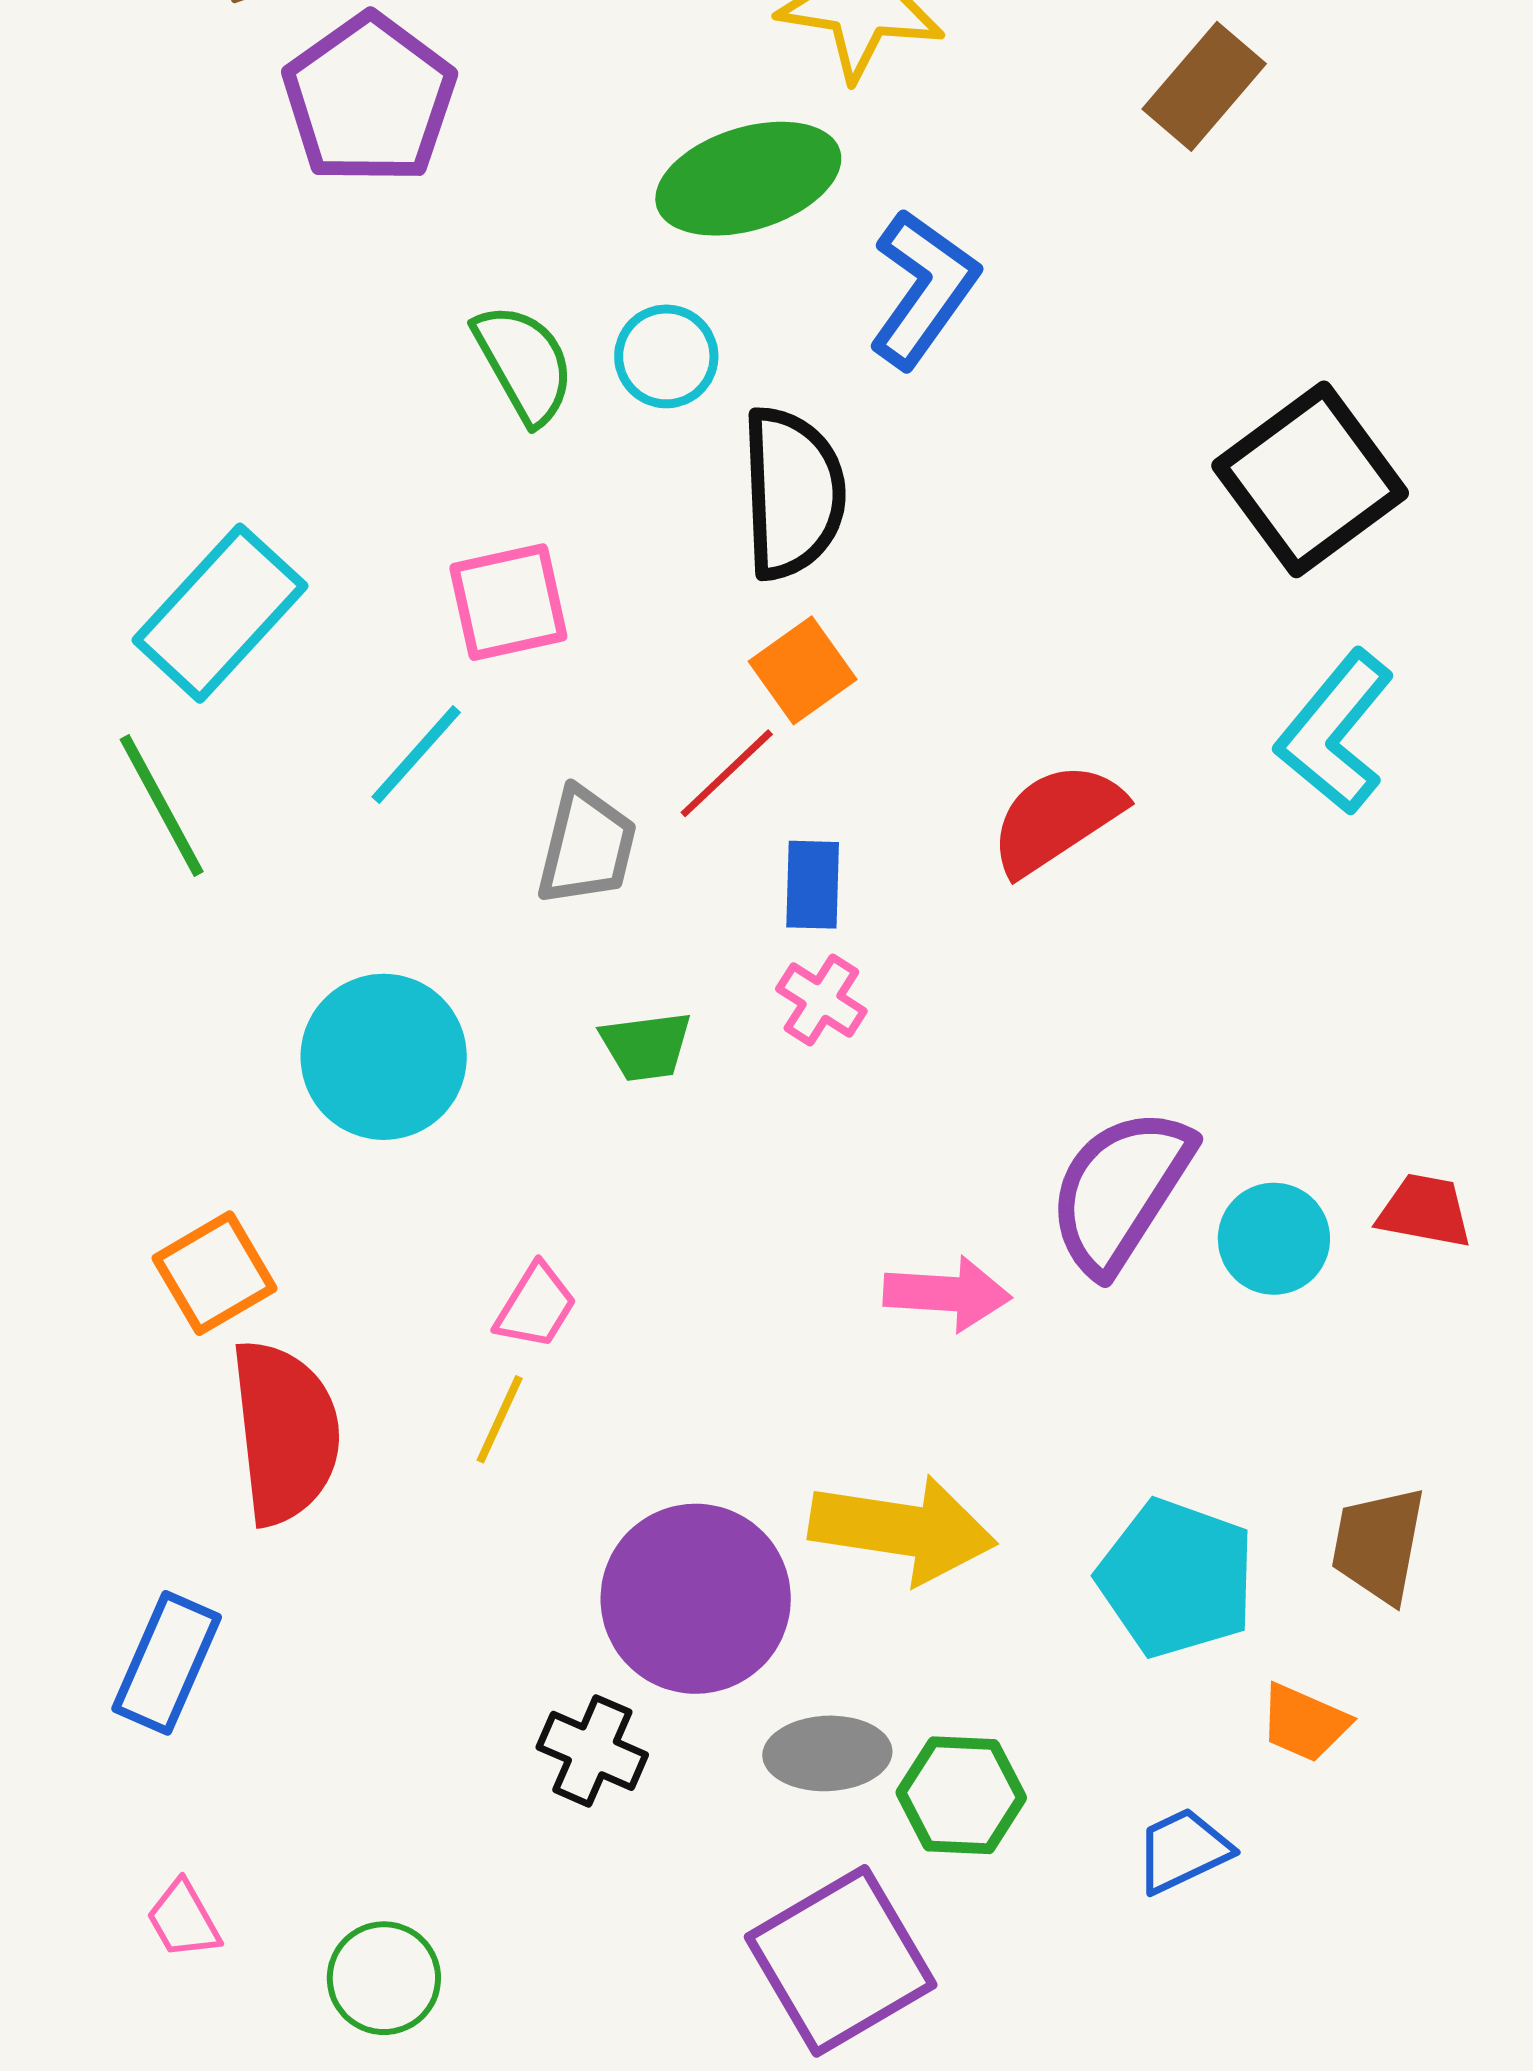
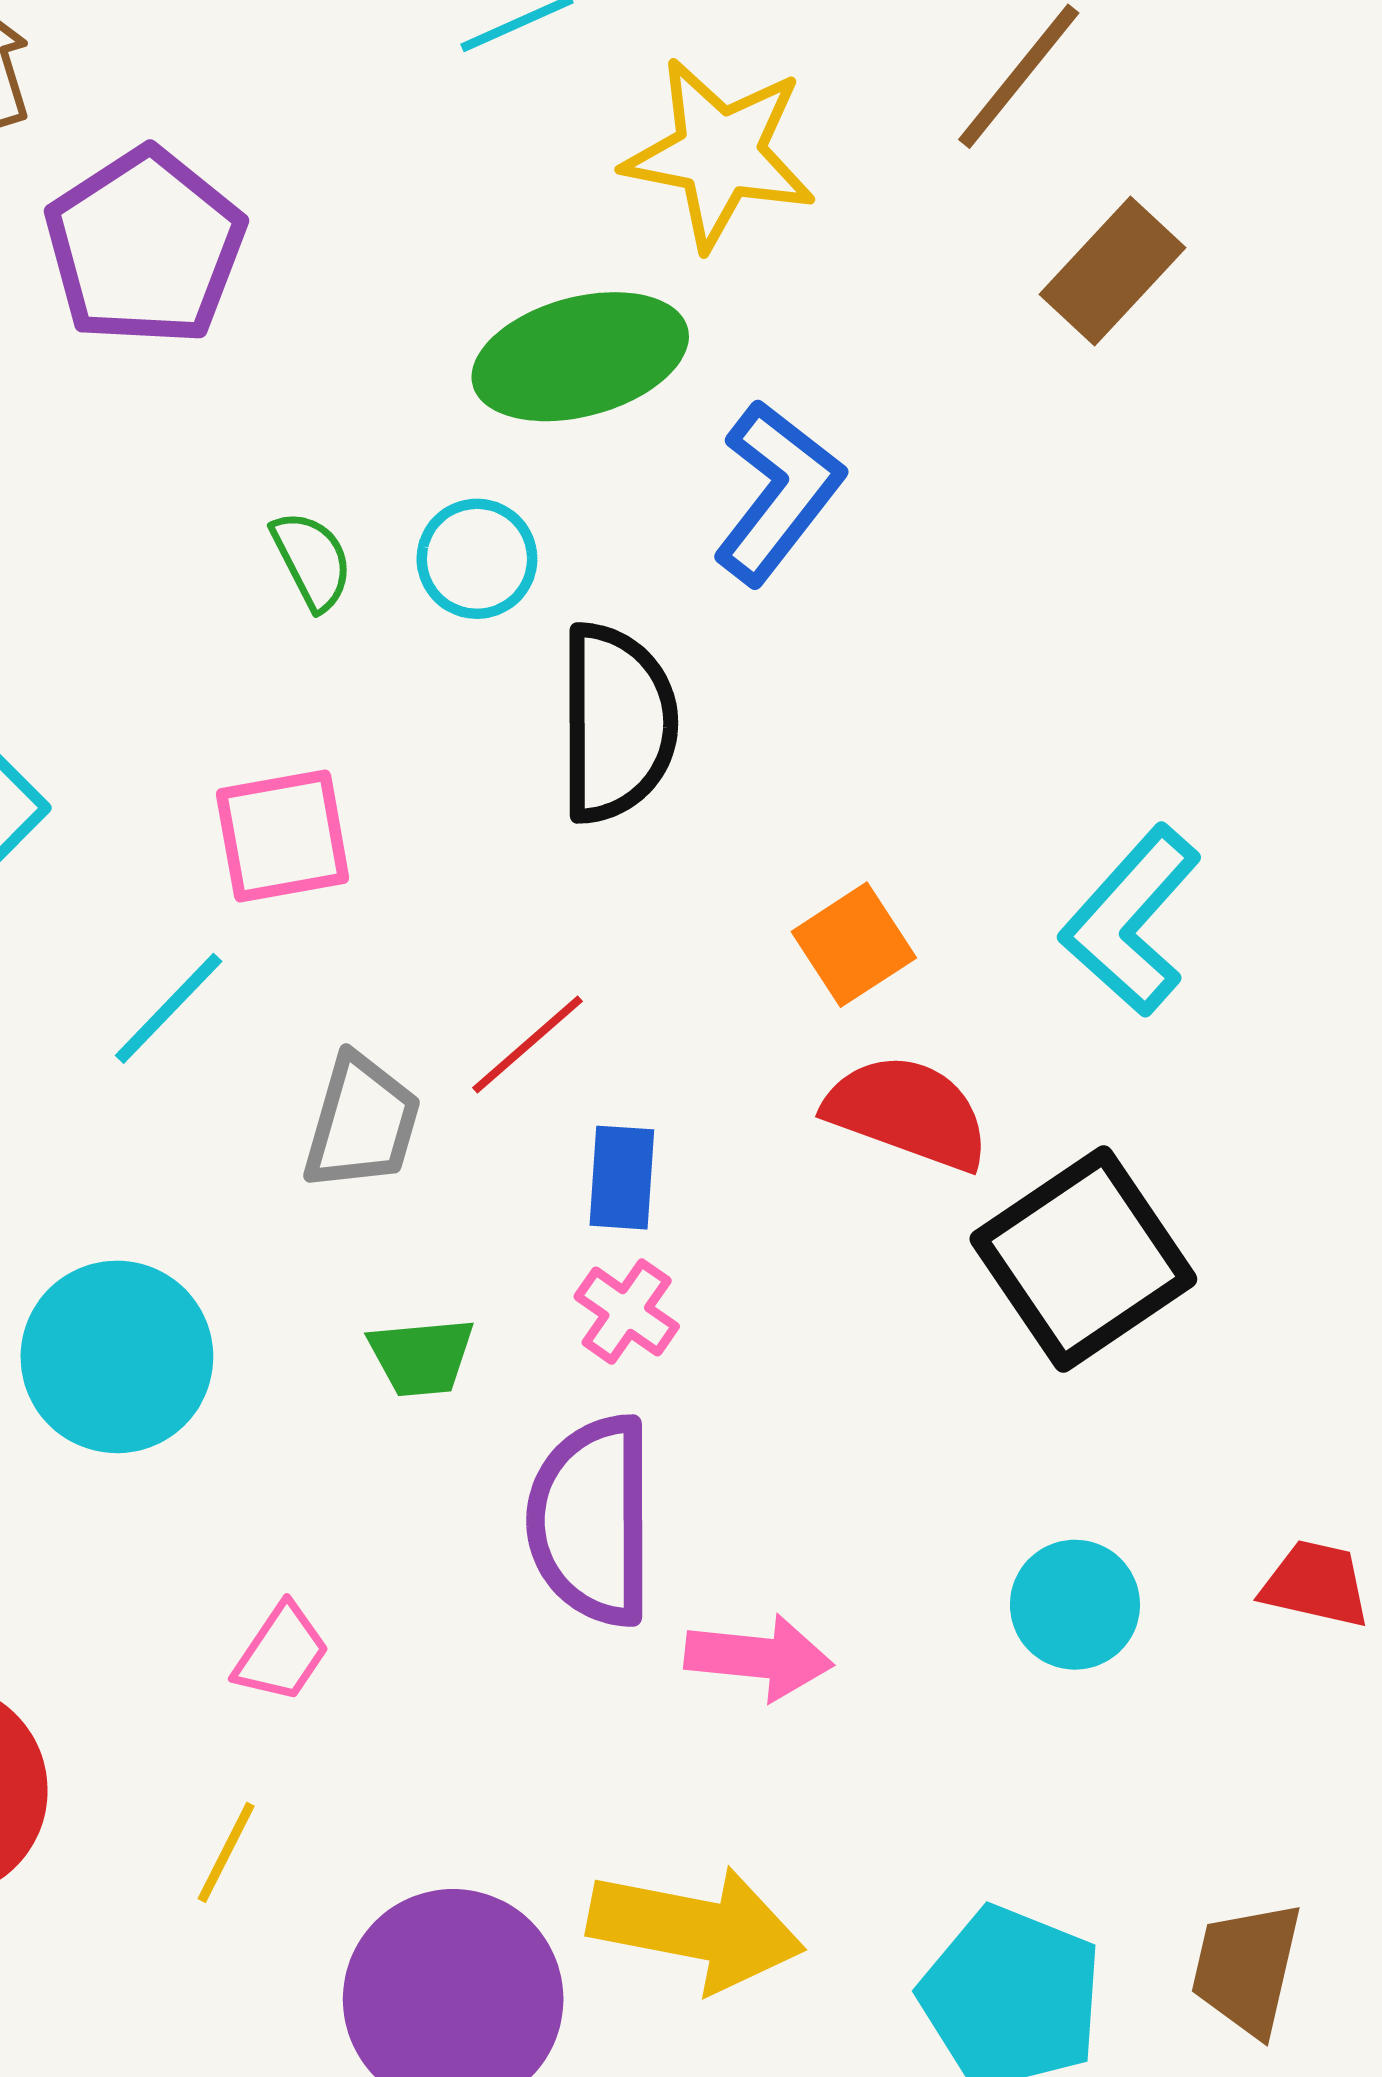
green semicircle: (524, 363) -> (312, 560), size x0.7
black square: (1310, 479) -> (1083, 1259), moved
orange square: (803, 670) -> (854, 945), moved
cyan L-shape: (1335, 732) -> (1131, 921), moved
red semicircle: (1057, 819) -> (908, 1112), turned 51
purple semicircle: (1120, 1190) -> (591, 1521), moved, turned -35
cyan circle: (1274, 1239) -> (1075, 1605), moved
yellow line: (500, 1419) -> (226, 1852), moved

